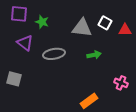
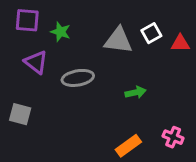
white square: (105, 23) -> (151, 33), turned 32
green arrow: (94, 55) -> (136, 92), moved
pink cross: (121, 83) -> (173, 137), moved

